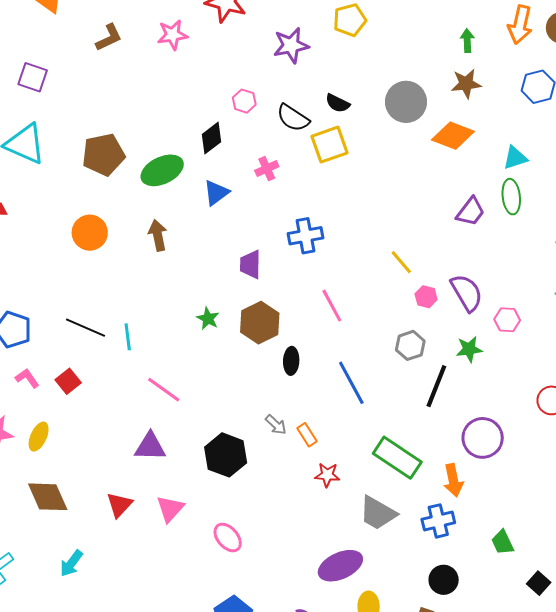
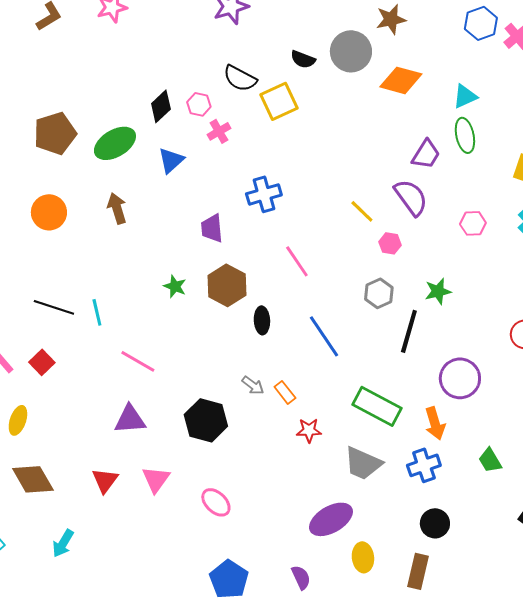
brown star: (466, 84) -> (391, 19), moved
pink hexagon: (244, 101) -> (199, 104), moved
black semicircle: (338, 103) -> (303, 59), moved
purple semicircle: (467, 293) -> (411, 197), moved
pink hexagon: (507, 320) -> (473, 223), moved
green trapezoid: (502, 542) -> (490, 460), moved

